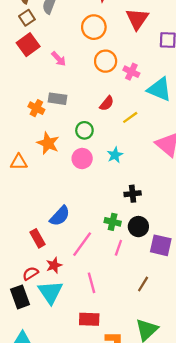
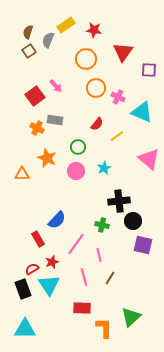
red square: (28, 45) -> (35, 96), moved
black cross: (133, 194) -> (119, 201), size x1.5
black circle: (138, 227) -> (133, 221), moved
pink line: (118, 248) -> (99, 255), moved, turned -32
brown line: (143, 284) -> (110, 278), moved

